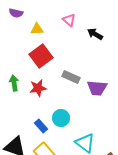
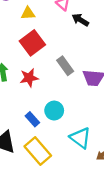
black arrow: (95, 34) -> (80, 20), moved
gray rectangle: (71, 77) -> (65, 66), turned 30

